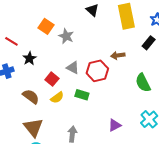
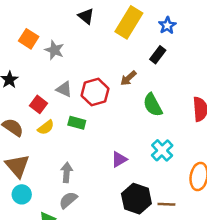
yellow rectangle: (126, 16) -> (129, 22), turned 45
brown arrow: (118, 55) -> (128, 78), moved, turned -32

